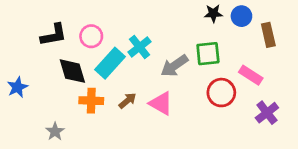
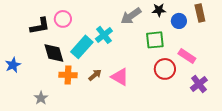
blue circle: (241, 16) -> (179, 21), moved
brown rectangle: (268, 35) -> (200, 13), moved
pink circle: (91, 36) -> (63, 19), moved
gray arrow: (174, 66) -> (131, 16), moved

